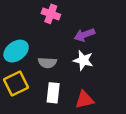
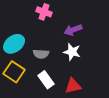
yellow square: (16, 83) -> (14, 72), turned -30
white rectangle: (53, 93) -> (46, 80), turned -42

